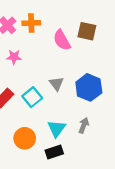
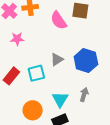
gray triangle: (56, 84) -> (57, 59), turned 40
cyan square: (32, 97) -> (36, 73), turned 30

